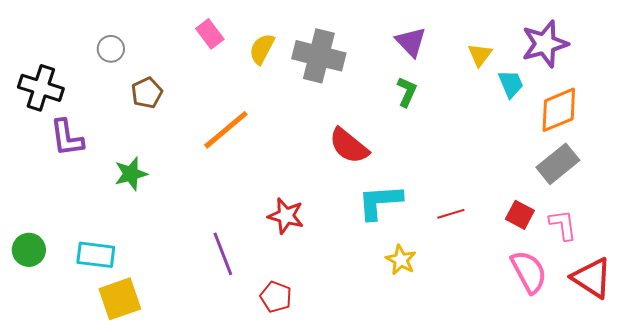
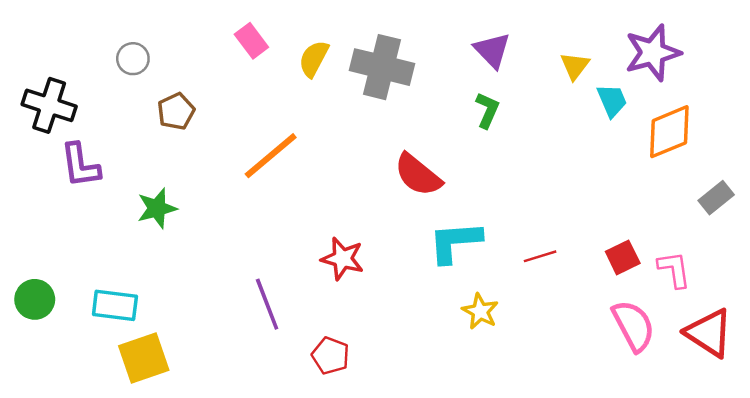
gray rectangle: (558, 164) -> (716, 198), moved, size x0.7
red square: (520, 215) -> (623, 257), turned 36

